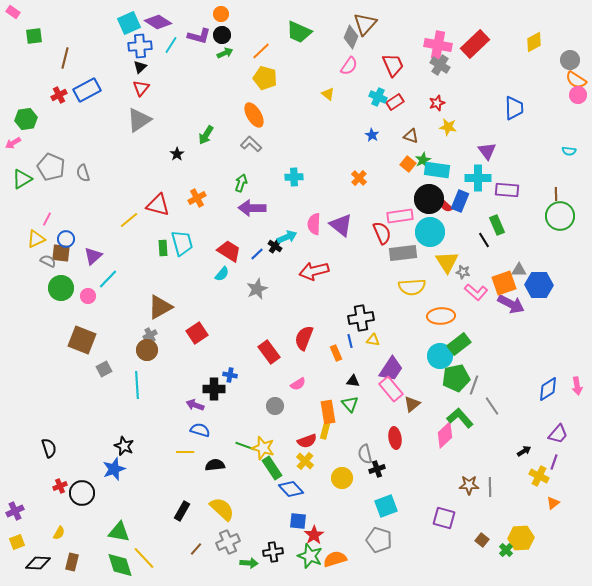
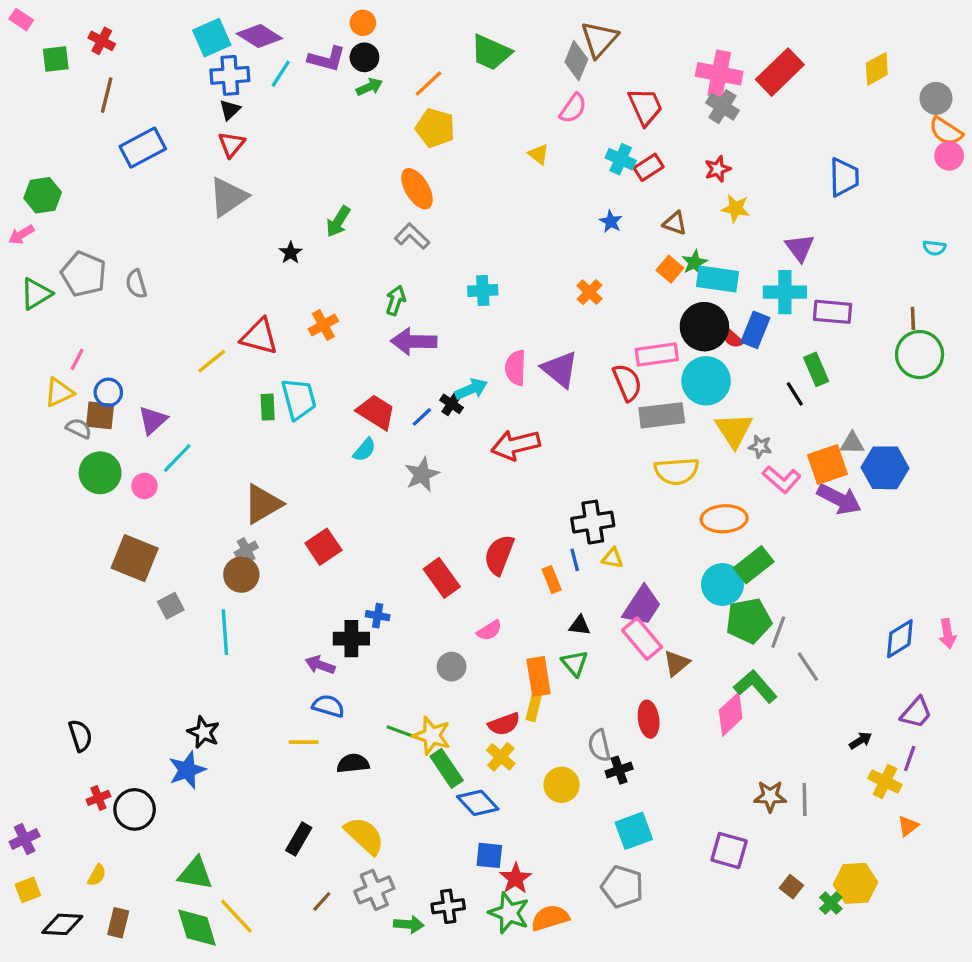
red cross: (59, 95) -> (102, 41), moved, turned -35

